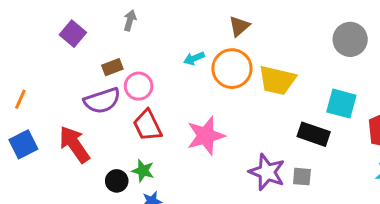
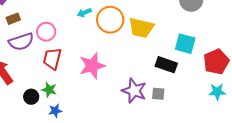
brown rectangle: (112, 67) -> (13, 19), moved
red trapezoid: (147, 125) -> (52, 59), turned 40

